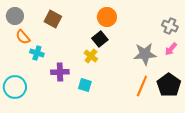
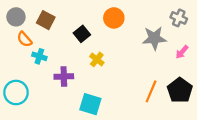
brown square: (53, 19) -> (46, 20), moved
gray cross: (170, 26) -> (179, 18), moved
black square: (100, 39) -> (82, 34), moved
gray star: (145, 54) -> (154, 38), moved
cyan square: (85, 85) -> (90, 104), moved, size x1.5

